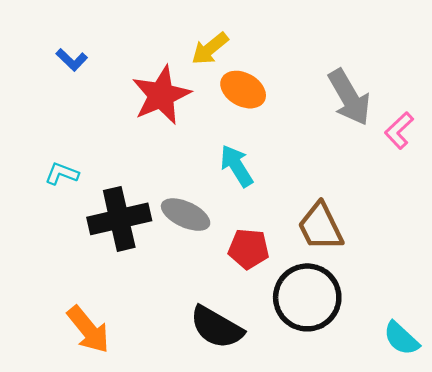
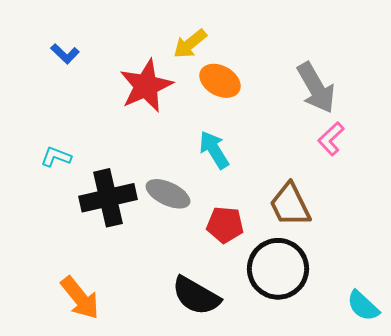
pink L-shape: (399, 130) -> (331, 139), moved

